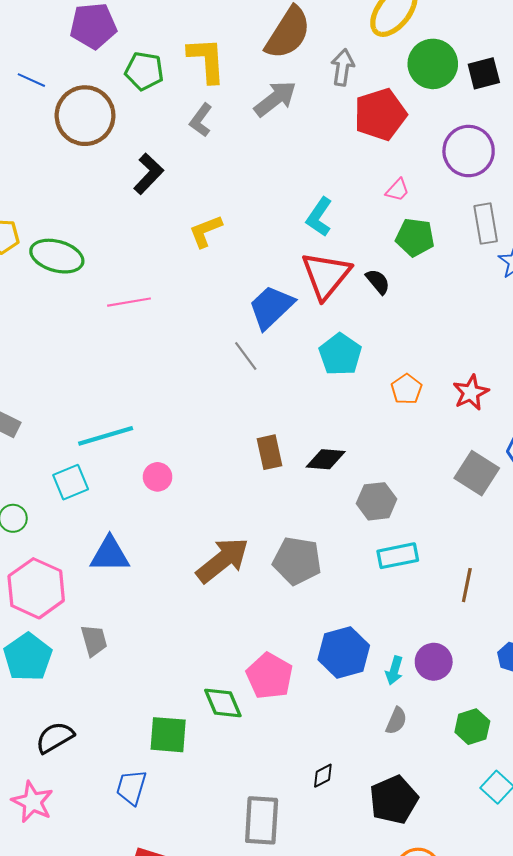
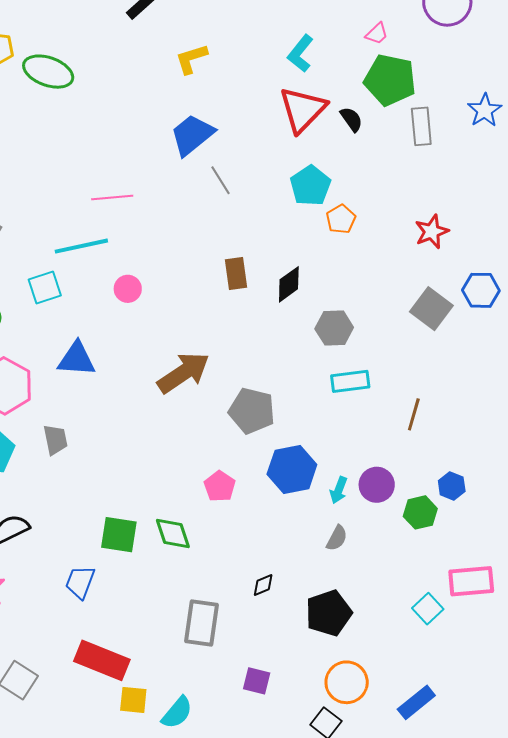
gray rectangle: (486, 224) -> (421, 126), moved
green pentagon: (415, 237) -> (390, 80), size x1.4
pink line: (129, 302) -> (112, 198), moved
blue trapezoid: (271, 307) -> (192, 135), moved
orange pentagon: (406, 389) -> (341, 219), moved
black diamond: (326, 459) -> (289, 284), turned -45
gray pentagon: (297, 561) -> (252, 411), moved
pink pentagon: (270, 676) -> (220, 486), size x0.7
green diamond: (223, 703) -> (173, 534), moved
green hexagon: (472, 727) -> (420, 512), moved

